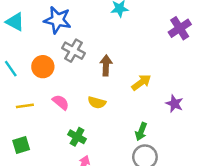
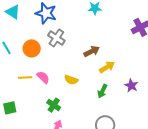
brown arrow: (106, 65) -> (92, 51), moved, turned 56
yellow line: (25, 106) -> (25, 78), moved
green arrow: (141, 132) -> (102, 91), moved

